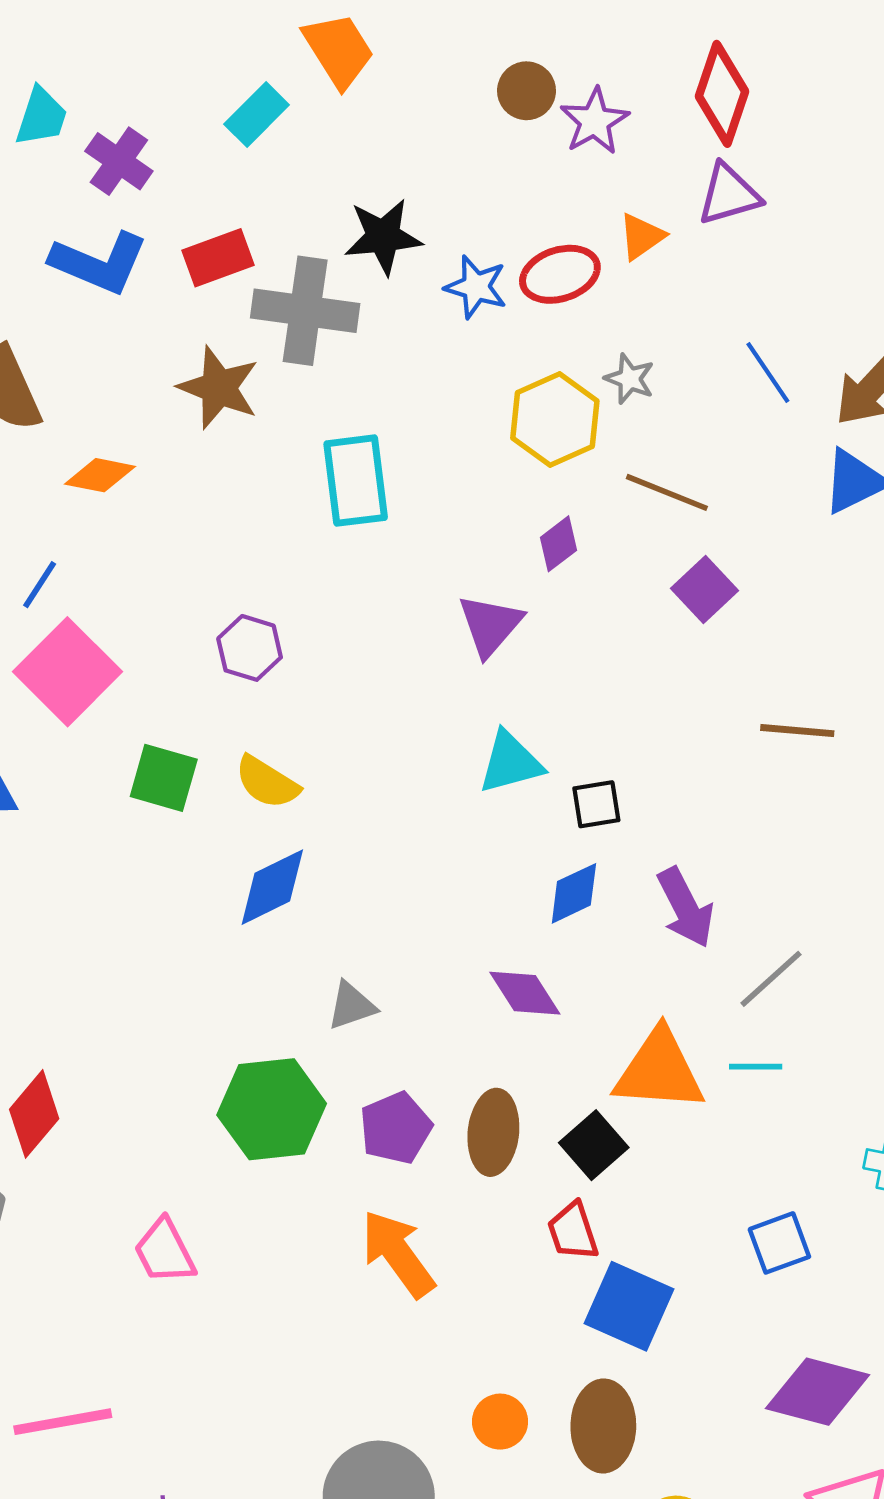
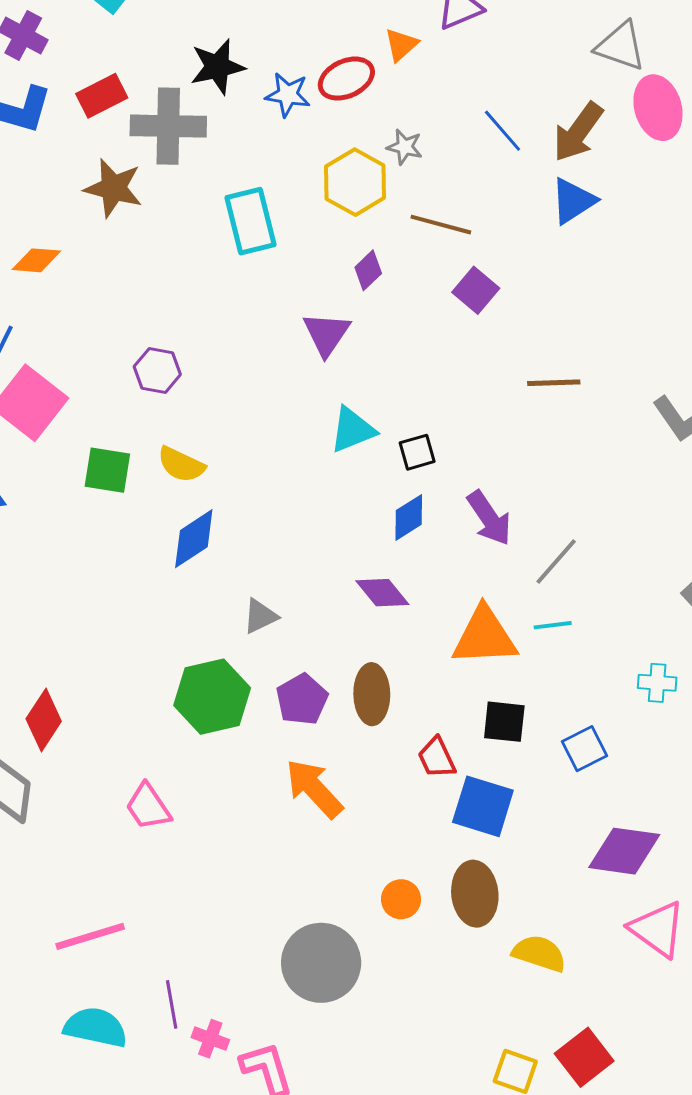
cyan rectangle: (356, 481) -> (250, 221), moved
black square: (594, 1145) -> (504, 722), moved, turned -36

